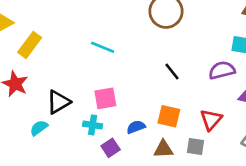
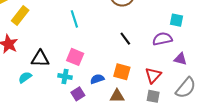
cyan line: (103, 47) -> (74, 19), turned 48
pink square: (105, 98) -> (75, 57), turned 30
black triangle: (58, 102) -> (40, 59), turned 30
gray square: (196, 147) -> (153, 96), moved

